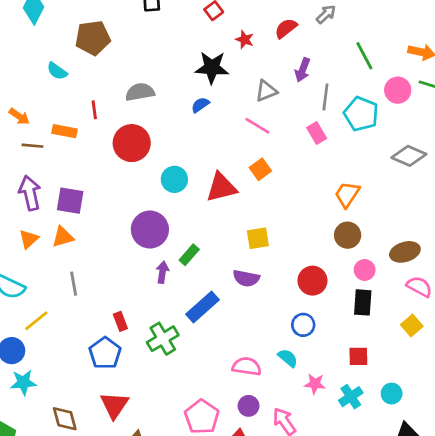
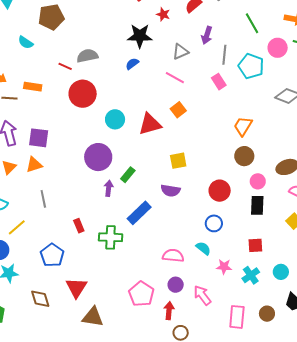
red line: (94, 110) -> (65, 66), moved, turned -56
green cross: (163, 339) -> (111, 237), turned 35
blue pentagon: (105, 353) -> (52, 255), moved

